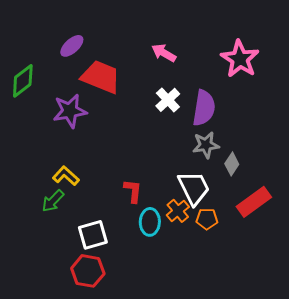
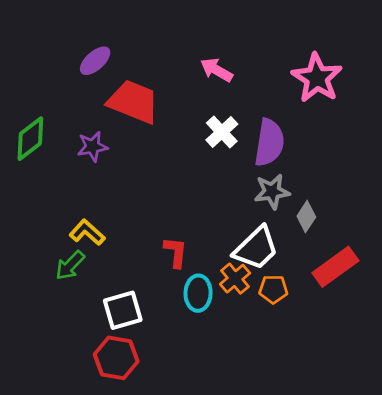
green diamond: (23, 81) -> (30, 139), moved
purple star: (70, 111) -> (92, 147), size x0.7
white trapezoid: (194, 188) -> (256, 248), turned 72

